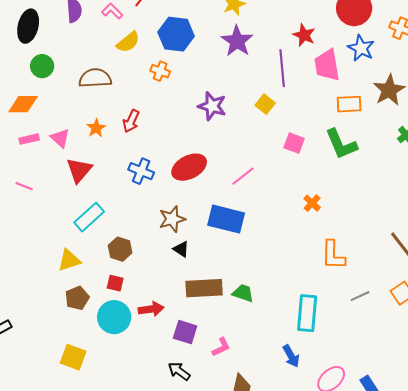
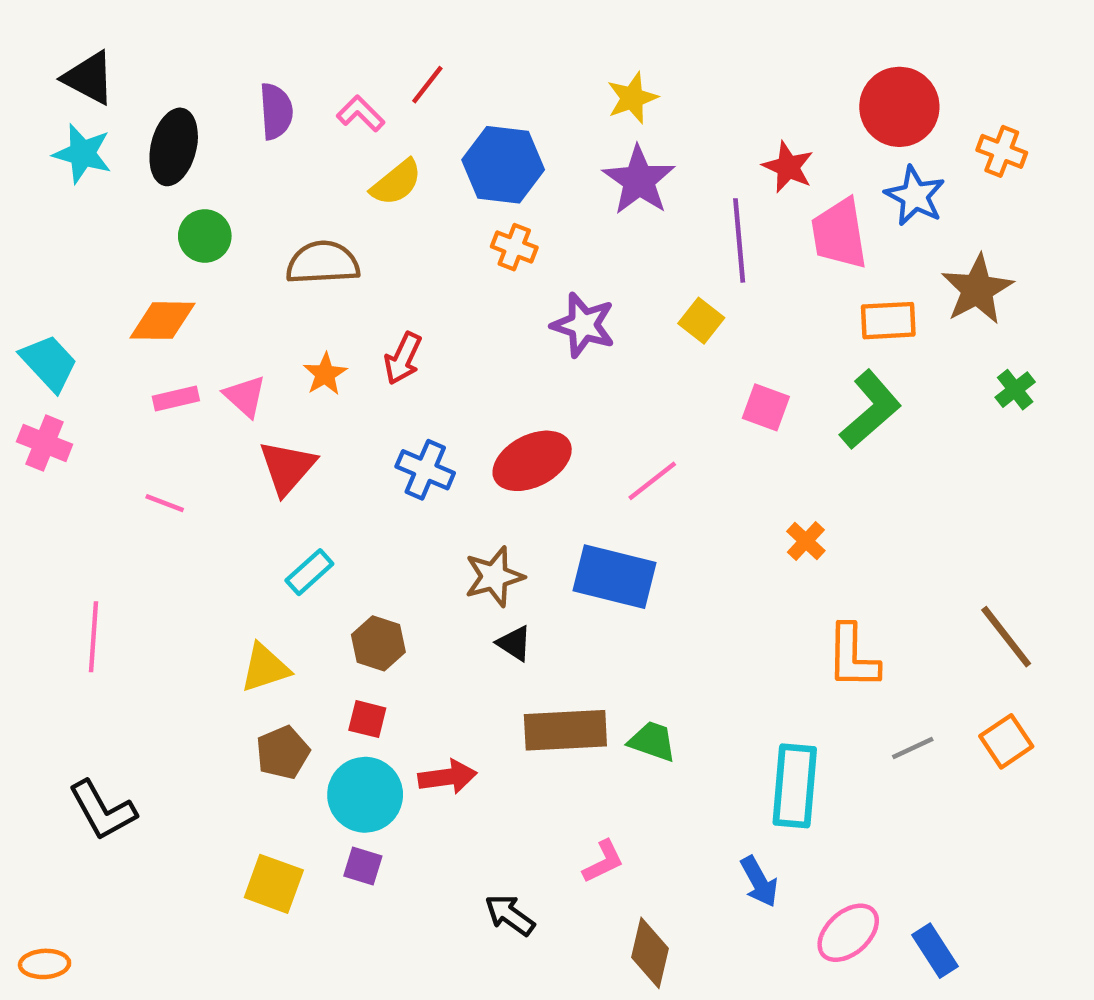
orange cross: (160, 71) -> (514, 247), moved
green L-shape: (341, 144) -> (870, 410), turned -108
cyan rectangle: (89, 217) -> (309, 572), size x0.7
purple square: (185, 332) -> (363, 866), moved, size x0.7

